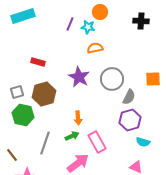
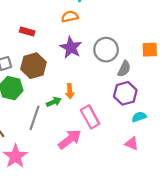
orange semicircle: (95, 48) -> (70, 17), moved
green arrow: (72, 136) -> (54, 102), moved
cyan semicircle: (143, 142) -> (139, 117), turned 144

